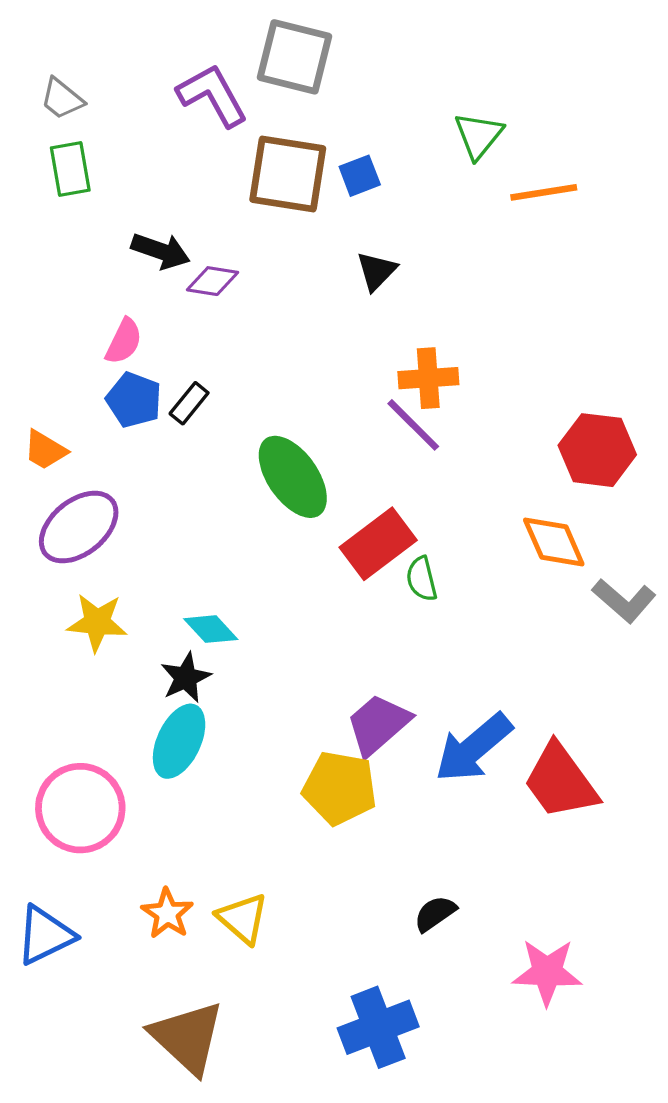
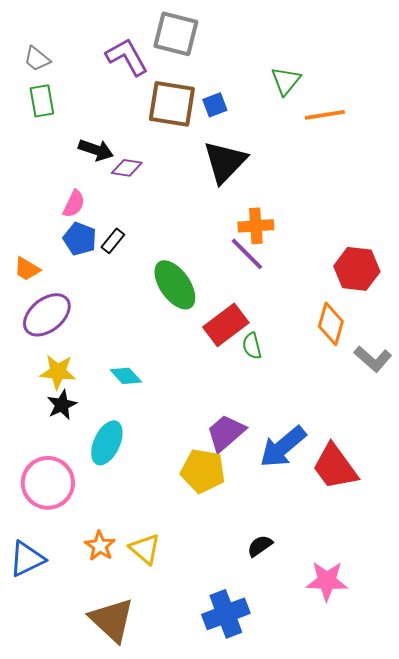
black triangle: (376, 271) -> (225, 162), size x1.8
orange diamond: (554, 542) -> (331, 324), turned 39
black star: (186, 678) -> (62, 405), moved

